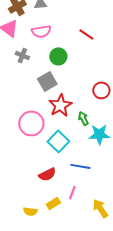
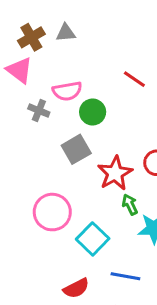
pink semicircle: (41, 31) -> (67, 91), moved
red star: (60, 105) -> (115, 173), moved

